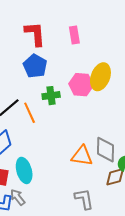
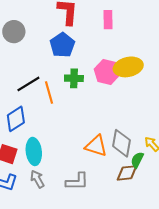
yellow ellipse: (100, 77) -> (128, 67), turned 48
gray arrow: (18, 197) -> (37, 179), moved
gray L-shape: (84, 199) -> (77, 181), moved, turned 90

